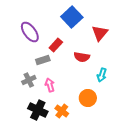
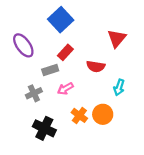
blue square: (72, 17) -> (61, 20), moved
purple ellipse: (30, 32) -> (23, 45), moved
pink arrow: (50, 85) -> (65, 89), moved, turned -104
orange cross: (62, 111) -> (79, 115), moved

